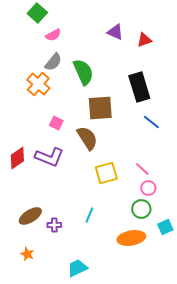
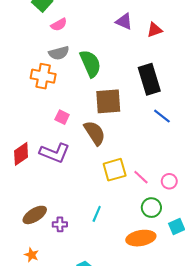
gray semicircle: (53, 62) -> (59, 53), turned 36
orange cross: (38, 84) -> (43, 76), turned -30
pink line: (142, 169) -> (141, 177), moved
pink circle: (148, 188) -> (169, 181), moved

